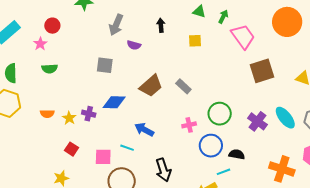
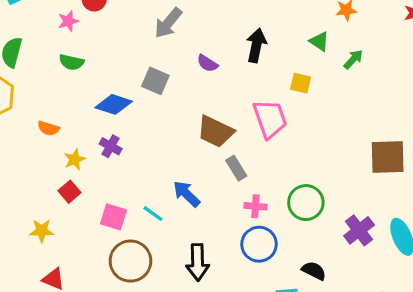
gray arrow: (116, 25) -> (168, 23), moved
black arrow: (161, 25) -> (256, 45), size x1.5
pink trapezoid: (243, 37) -> (270, 119), moved
brown trapezoid: (151, 86) -> (215, 131), turned 50
gray rectangle: (183, 86) -> (236, 168), moved
blue diamond: (114, 102) -> (114, 104), moved
yellow star: (69, 118) -> (75, 159), moved
blue circle: (211, 146) -> (259, 244), moved

